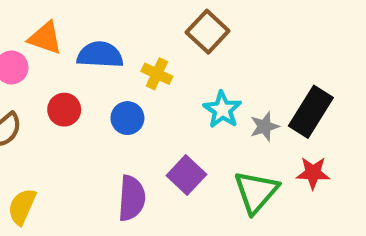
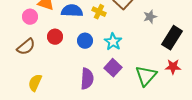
yellow cross: (157, 74) -> (99, 12), moved
cyan star: (222, 110) -> (113, 42), moved
gray star: (264, 126) -> (150, 17), moved

